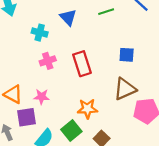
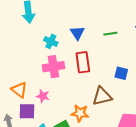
pink cross: (48, 61) -> (53, 67), size x1.5
red rectangle: (82, 64) -> (83, 62), moved
brown triangle: (125, 89) -> (102, 96), moved

